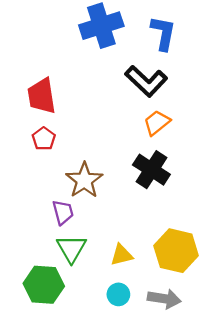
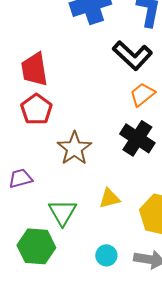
red pentagon: (44, 139) -> (36, 109), size x1.4
purple trapezoid: (63, 212) -> (20, 178), moved, turned -90
yellow triangle: (122, 255) -> (109, 198), moved

